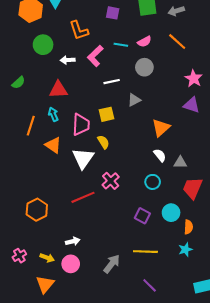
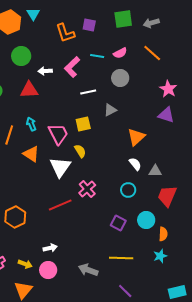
orange L-shape: (79, 30) -> (65, 33), moved
red triangle: (58, 90) -> (29, 90), moved
pink trapezoid: (81, 125) -> (58, 134), turned -30
gray arrow: (112, 264) -> (88, 270), turned -108

